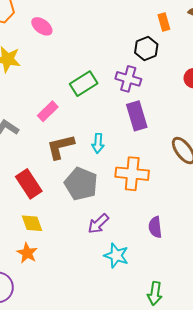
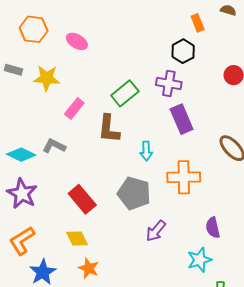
pink rectangle: (48, 111) -> (74, 108), moved
brown L-shape: (60, 147) -> (109, 129), moved, turned -64
yellow diamond: (32, 223) -> (77, 238), moved
cyan star: (116, 256) -> (199, 260), moved, turned -30

